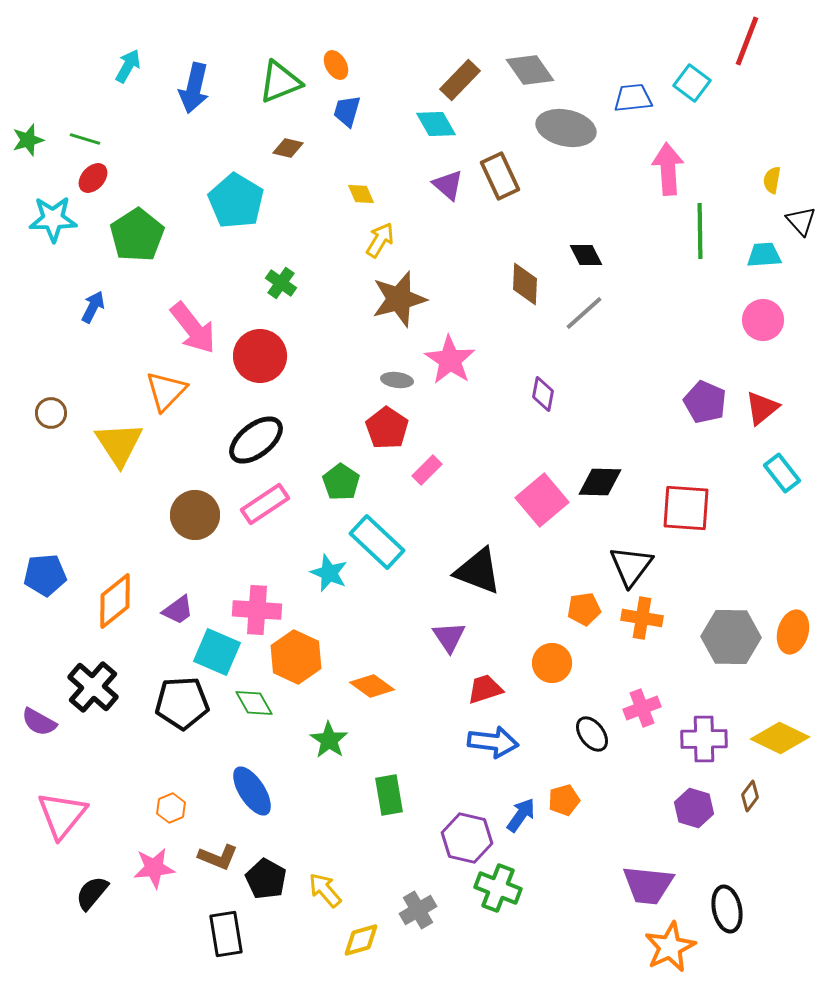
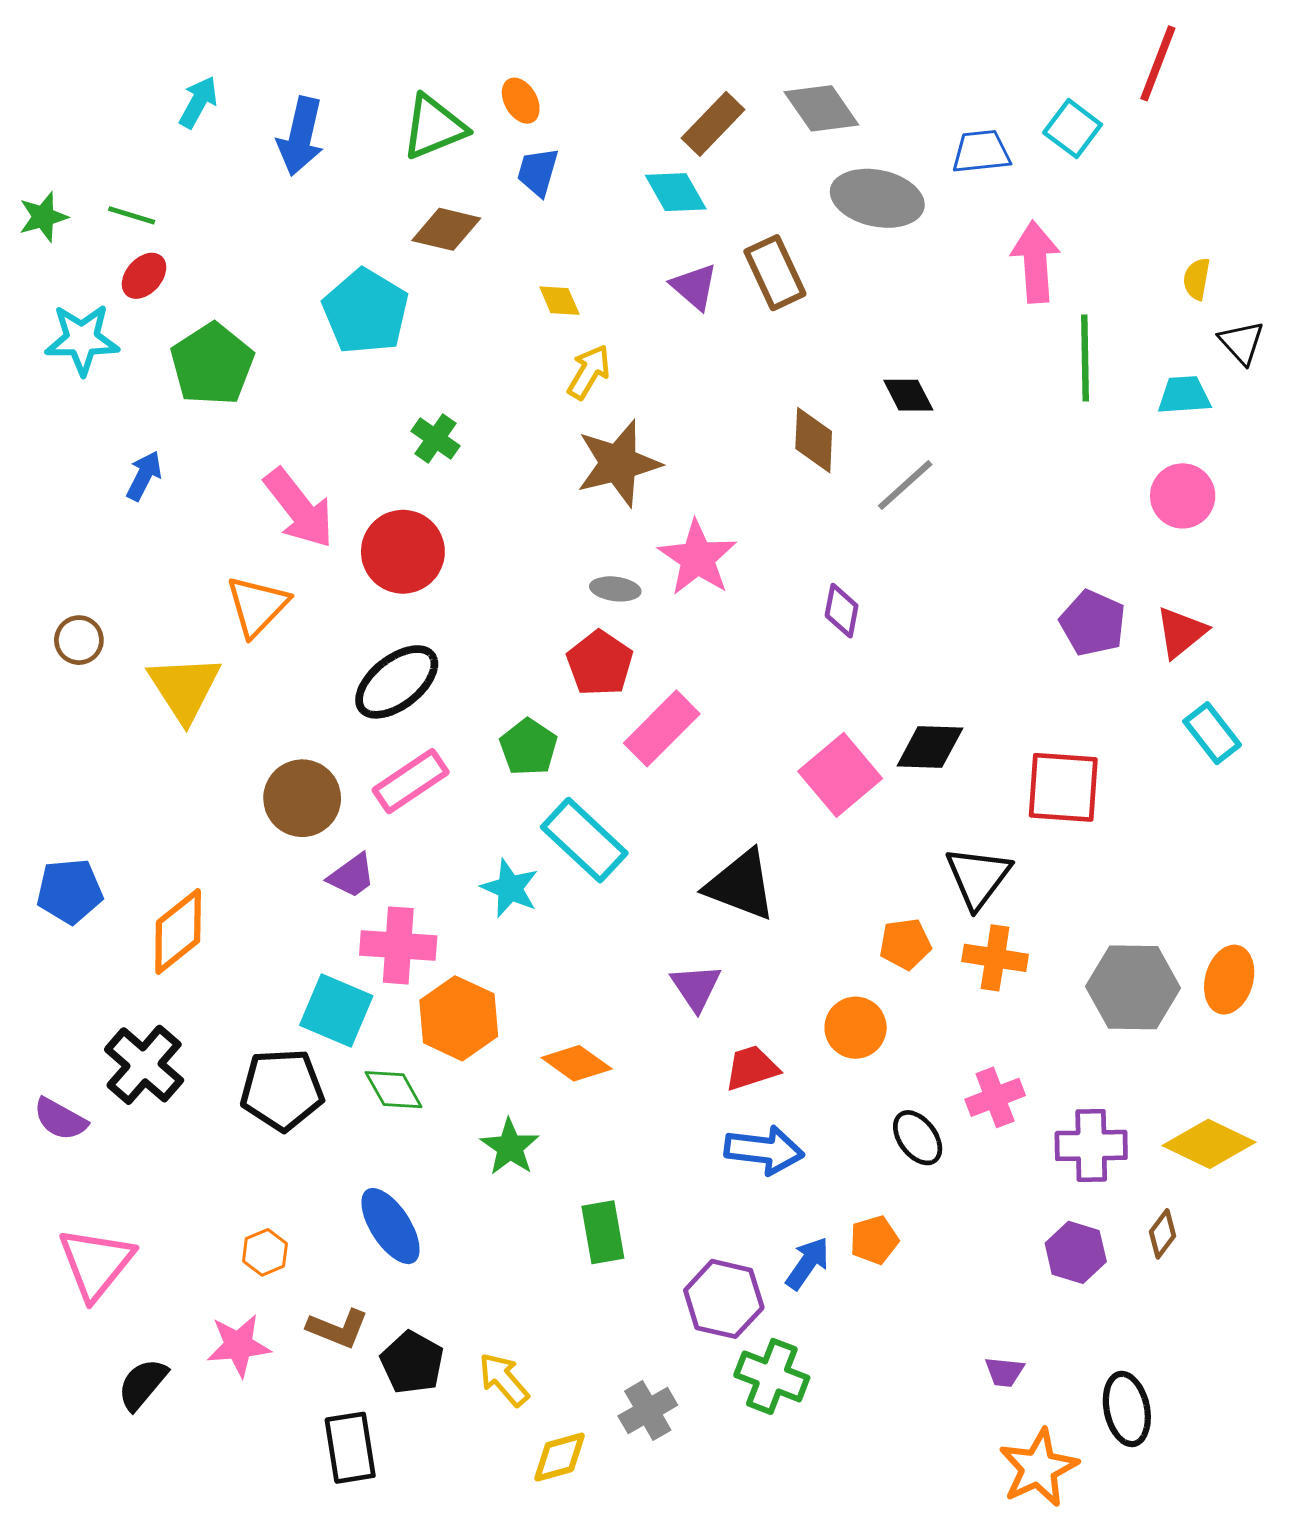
brown diamond: (288, 148) -> (446, 229), size x1.4
pink rectangle: (427, 470) -> (662, 728), size x1.6
purple trapezoid: (178, 610) -> (352, 876), moved
purple trapezoid: (648, 885) -> (1004, 1372), size x0.5

